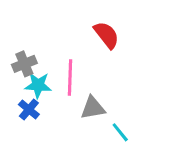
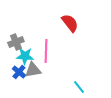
gray triangle: (93, 108) -> (33, 70), moved

